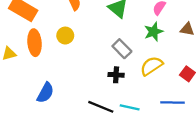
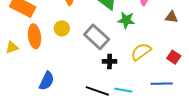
green star: (154, 32) -> (126, 20), moved, turned 30
gray rectangle: (122, 49) -> (97, 37), moved, size x1.4

